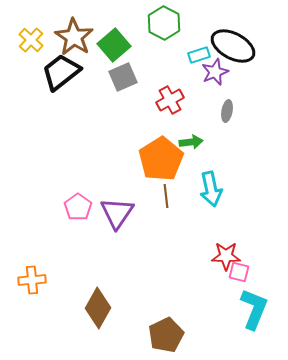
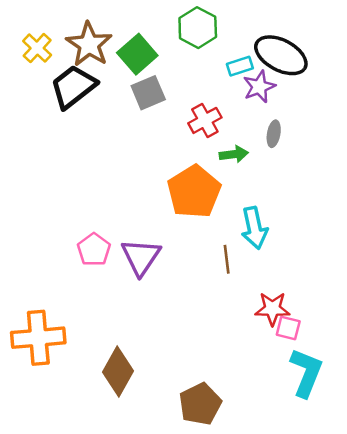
green arrow: (191, 142) -> (234, 154), moved
brown line: (166, 196) -> (227, 259), moved
orange cross: (32, 280) -> (38, 338), size x1.6

